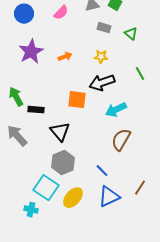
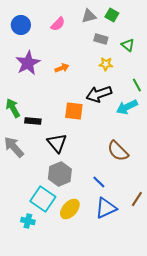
yellow star: (101, 57) -> (106, 64), moved
cyan arrow: (116, 110) -> (127, 107), moved
brown semicircle: (121, 140) -> (118, 151), turned -75

